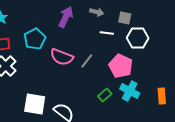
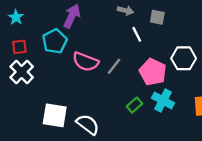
purple arrow: (66, 17) -> (72, 16), moved
white line: (107, 33) -> (137, 34), turned 56
white hexagon: (138, 38) -> (184, 58), moved

